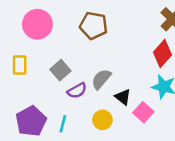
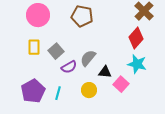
yellow rectangle: (20, 65) -> (34, 47), moved
black triangle: (123, 97) -> (105, 72), turned -32

